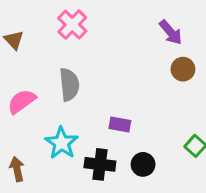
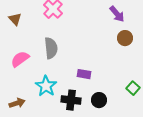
brown arrow: (17, 169) -> (17, 103), turned 84

